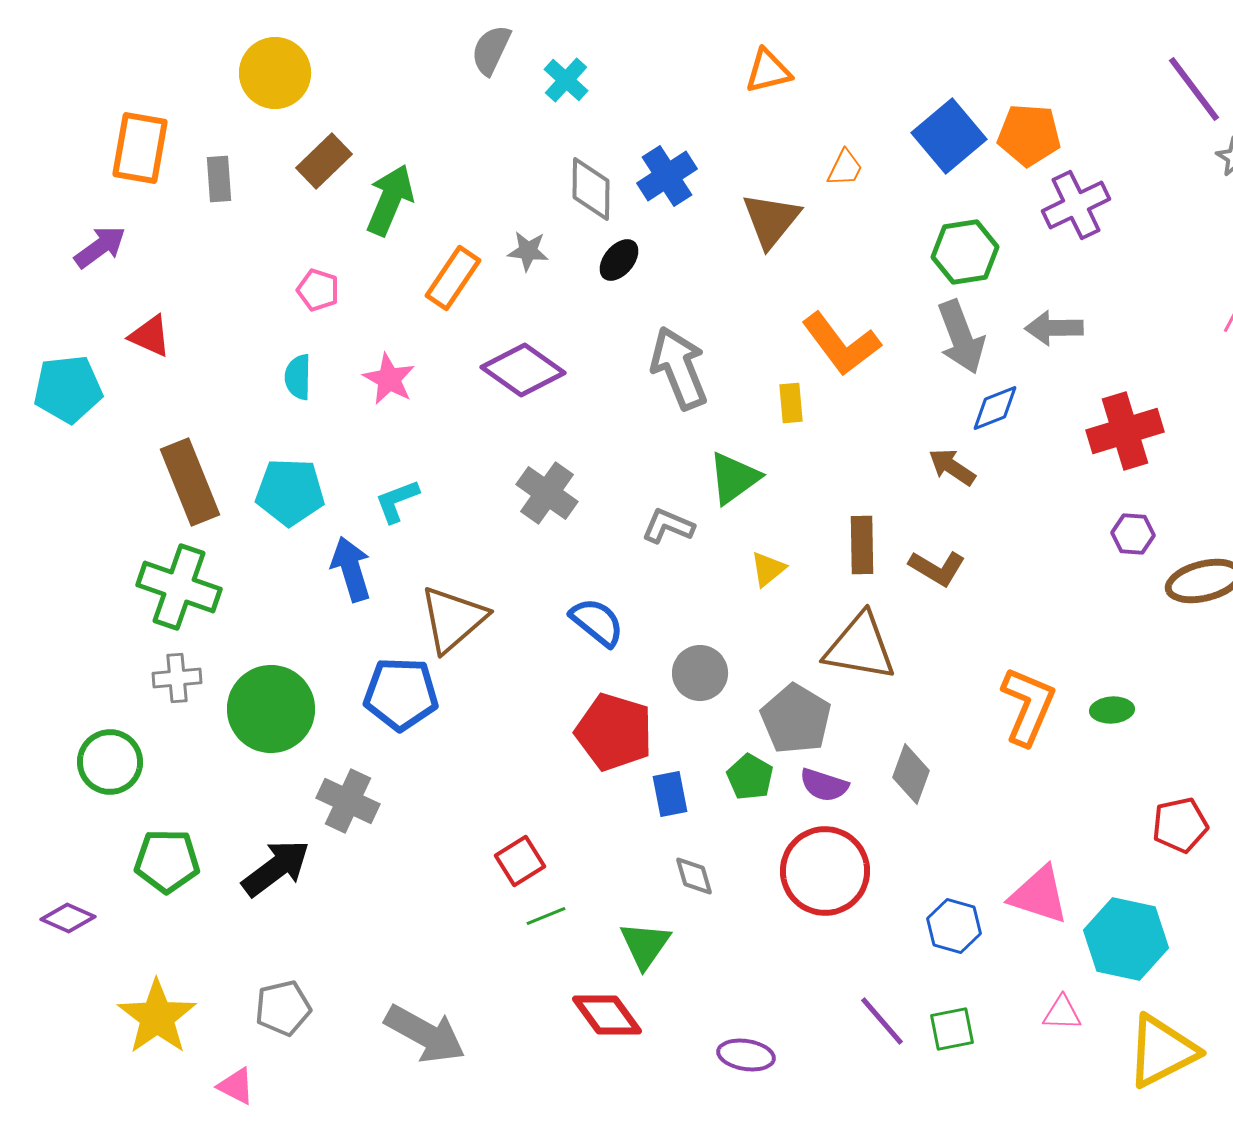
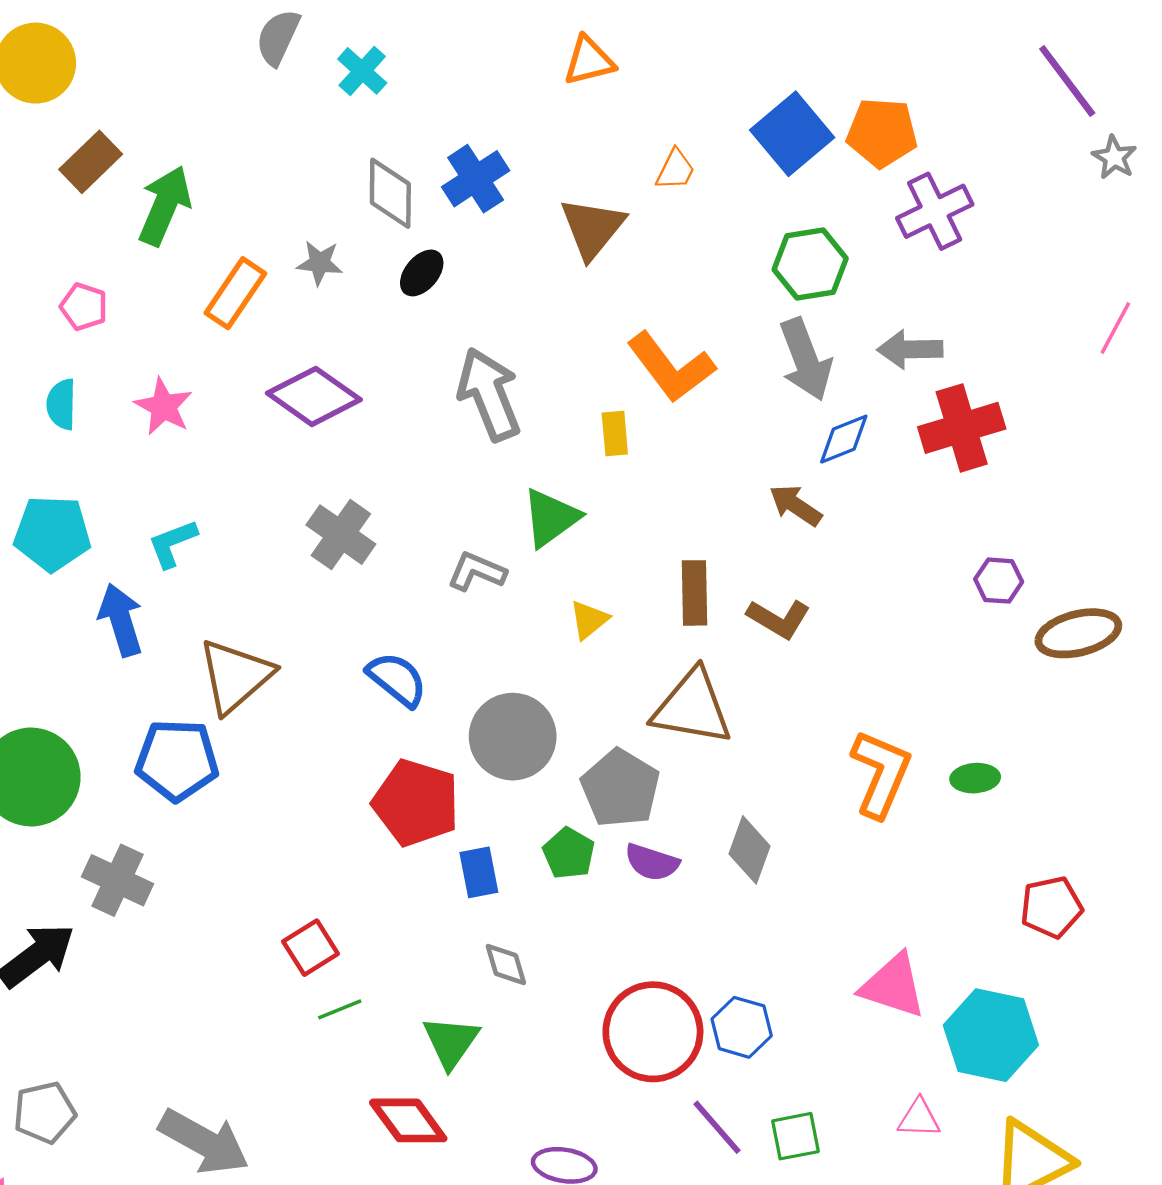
red cross: (1125, 431) -> (962, 428), moved
gray circle: (700, 673) -> (513, 737), size x1.4
red circle: (825, 871) -> (653, 1032), moved
blue hexagon: (954, 926) -> (742, 1027), moved

